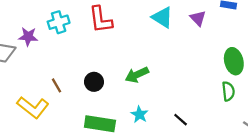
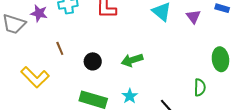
brown line: (56, 85) -> (60, 48), moved
green semicircle: (228, 91) -> (200, 87), moved

